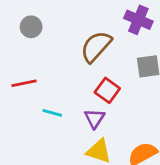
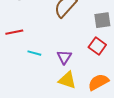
red square: (107, 90) -> (97, 46), moved

